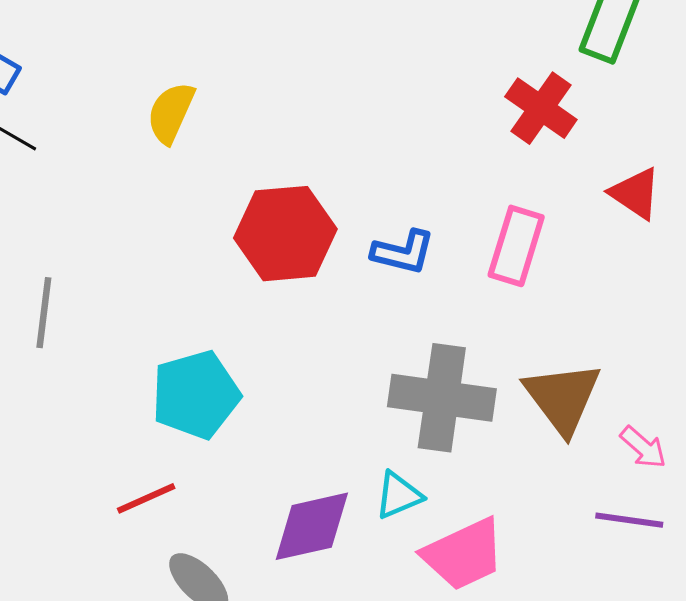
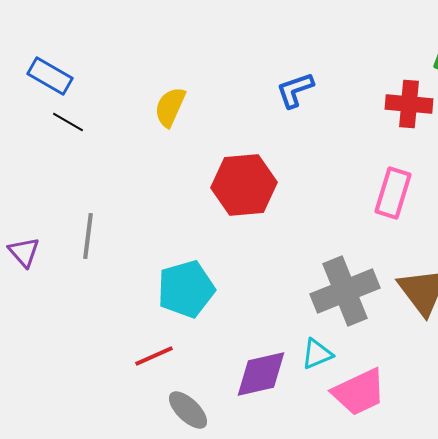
red cross: (541, 108) -> (409, 104), turned -30
blue L-shape: (403, 252) -> (295, 90), moved, turned 147
gray cross: (442, 398) -> (345, 291), turned -30

